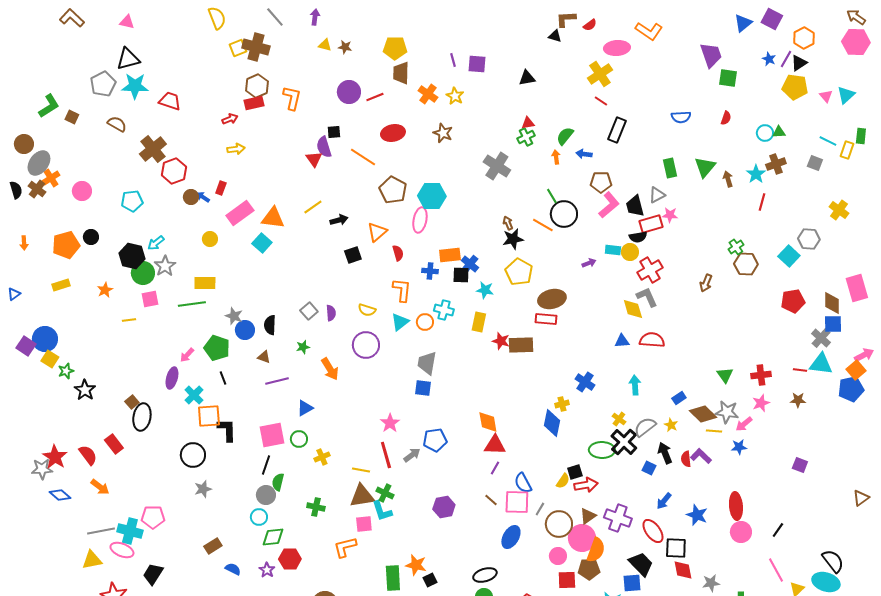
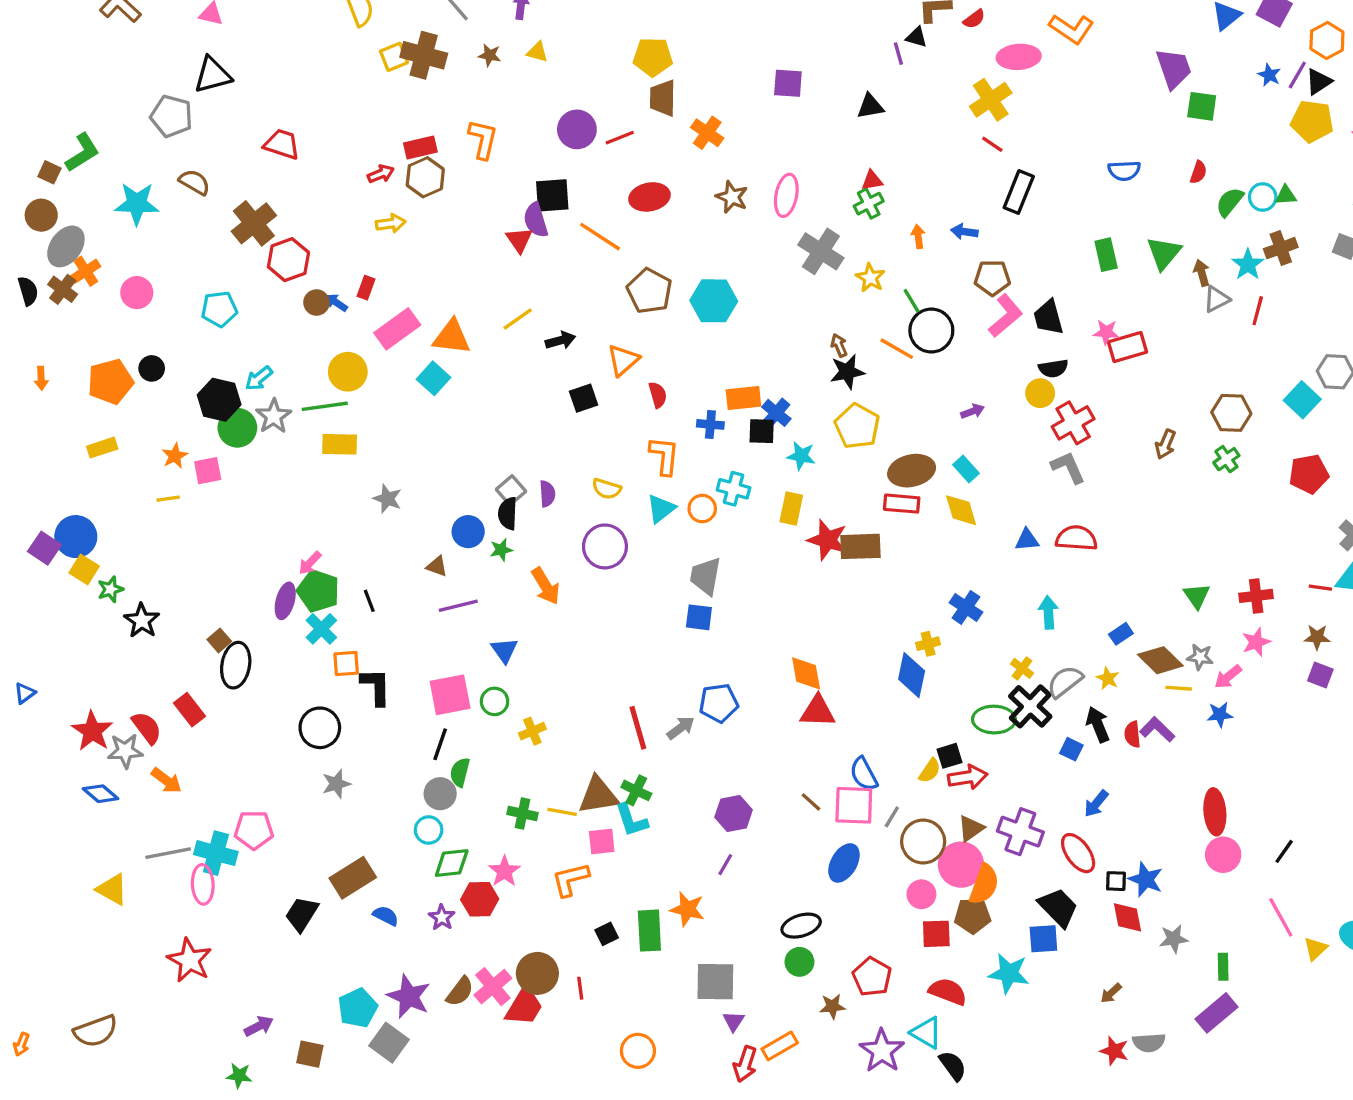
brown star: (345, 47) -> (490, 55), moved
purple line: (453, 60) -> (898, 54), moved
gray pentagon: (103, 84) -> (171, 116), turned -30
cyan star: (135, 86) -> (137, 204), moved
brown hexagon: (257, 86) -> (425, 177), moved
yellow star: (455, 96) -> (870, 278), moved
brown square: (72, 117) -> (49, 172), moved
black square: (334, 132) -> (552, 195), size x1.6
green semicircle: (565, 136) -> (1230, 202), moved
gray triangle: (657, 195) -> (1217, 299), moved
pink ellipse: (420, 220) -> (786, 195), moved
red rectangle: (651, 224) -> (1128, 347), moved
yellow circle: (210, 239) -> (348, 372), size x1.5
green cross: (736, 247) -> (1226, 459), moved
cyan rectangle: (613, 250) -> (966, 469), moved, turned 42
blue triangle: (14, 294) -> (25, 693), moved
pink square: (150, 299) -> (208, 471), moved
green line: (192, 304) -> (325, 406), moved
yellow diamond: (633, 309) -> (961, 510), moved
yellow line: (129, 320) -> (168, 499), moved
black semicircle: (270, 325) -> (508, 513), moved
blue circle: (245, 330) -> (468, 532), moved
red star: (501, 341) -> (827, 540), size x1.4
green pentagon: (217, 348) -> (318, 591), moved
blue triangle: (305, 408) -> (504, 650), turned -36
gray star: (727, 412) -> (1200, 657), size x0.7
orange square: (209, 416) -> (346, 663), size x0.7
pink star: (390, 423) -> (504, 871), moved
purple square: (800, 465) -> (1320, 675), moved
purple line: (495, 468) -> (725, 865), moved
gray star: (42, 469) -> (125, 751), moved
yellow line: (361, 470) -> (562, 812), moved
blue star: (697, 515) -> (1146, 879), moved
brown rectangle: (213, 546) -> (353, 878), size x1.5
black square: (676, 548) -> (1116, 881), size x0.6
pink ellipse: (122, 550) -> (203, 884), turned 65
yellow triangle: (92, 560) -> (112, 889), moved, turned 40
black trapezoid: (153, 574) -> (302, 914), moved
black square: (430, 580) -> (607, 934), moved

